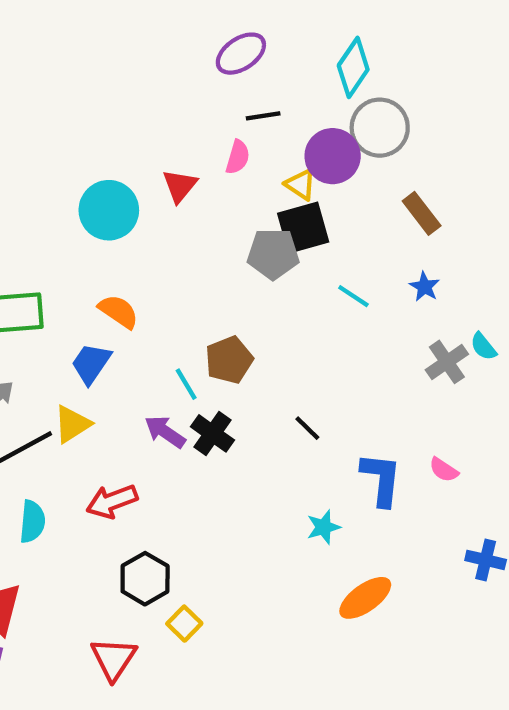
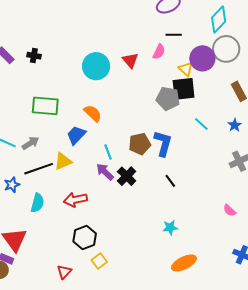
red triangle: (180, 186) -> (130, 60), turned -30
cyan line: (186, 384) -> (108, 152), moved
blue L-shape: (381, 479) -> (163, 143), moved
red triangle: (114, 659) -> (64, 272), size x0.7

